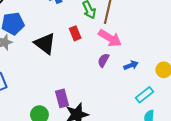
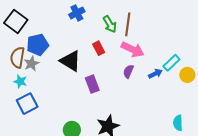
cyan rectangle: (144, 95) -> (171, 63), moved
purple rectangle: (62, 98) -> (92, 84), moved

